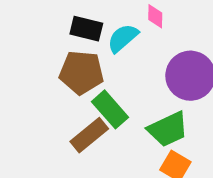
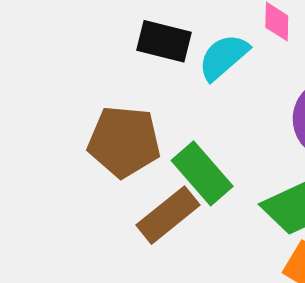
brown pentagon: (81, 72) -> (124, 142), moved

